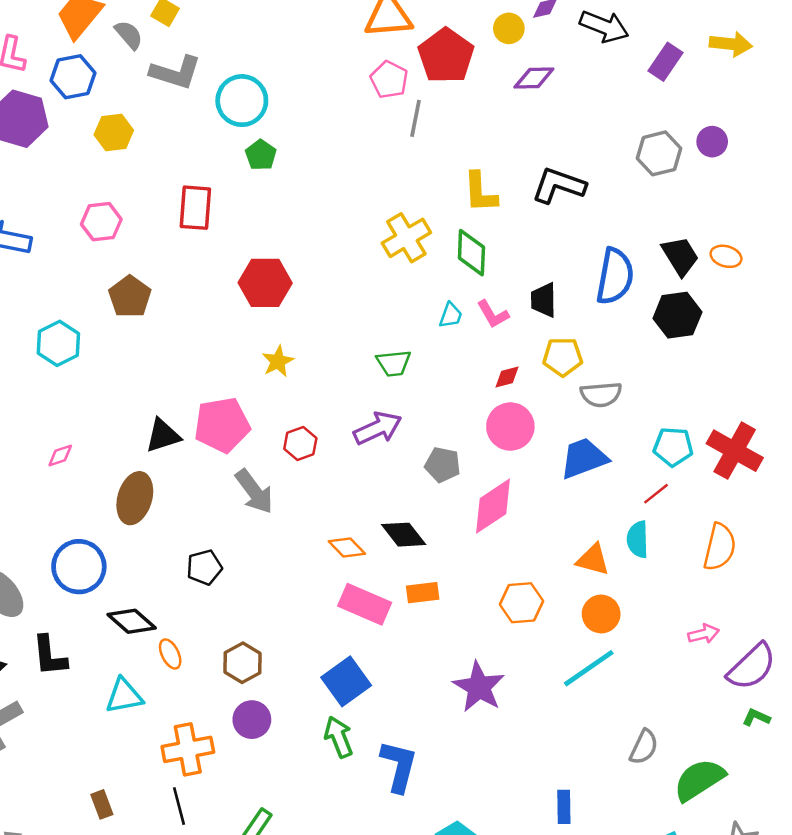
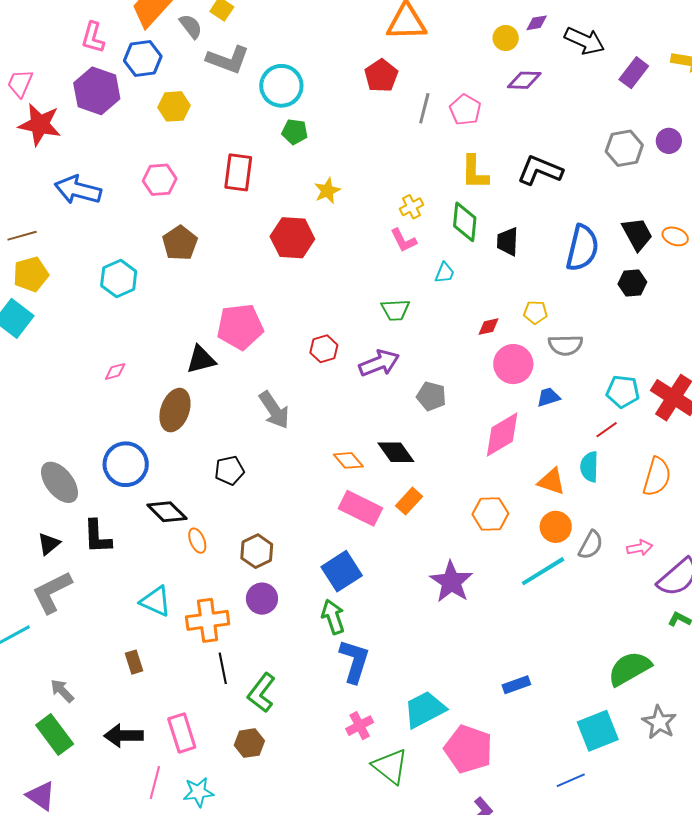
red pentagon: (446, 56) -> (381, 76), moved, size x0.7
pink pentagon: (389, 80) -> (465, 110), moved
green pentagon: (261, 155) -> (295, 132), turned -30
yellow cross: (406, 238) -> (411, 207), size x0.6
black trapezoid: (544, 300) -> (508, 241), moved
pink L-shape: (493, 314) -> (403, 240), moved
black hexagon: (677, 315) -> (632, 283), size x0.7
yellow pentagon: (563, 357) -> (535, 312), size x0.7
yellow star: (278, 361) -> (327, 191), moved
pink pentagon: (222, 425) -> (240, 327), moved
pink circle: (510, 427) -> (513, 364), moved
red hexagon: (300, 444) -> (324, 349), moved
blue trapezoid: (584, 458) -> (548, 397), size x0.6
pink diamond: (493, 506) -> (502, 435), moved
orange rectangle: (423, 593) -> (409, 501), turned -44
cyan triangle: (124, 696) -> (156, 601), moved, turned 32
gray semicircle: (644, 747) -> (591, 545), moved
blue L-shape: (399, 766) -> (354, 661), moved
black line: (179, 806) -> (223, 668), moved
blue rectangle: (564, 807) -> (516, 685), turned 68

